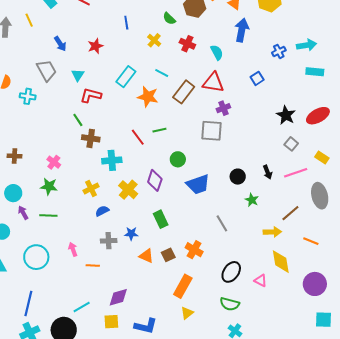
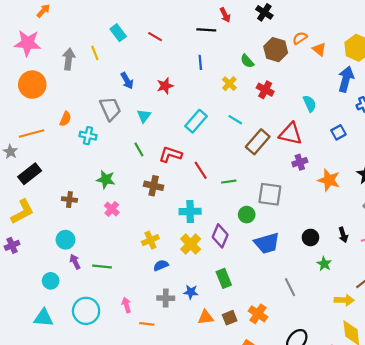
blue arrow: (242, 30) -> (346, 79), moved
cyan semicircle: (217, 52) -> (310, 104), moved
red L-shape: (91, 95) -> (170, 154), moved
orange star: (148, 97) -> (329, 180), moved
green line: (78, 120) -> (139, 150), moved
gray square: (211, 131) -> (270, 194), moved
red line: (138, 137) -> (201, 170), moved
cyan cross: (112, 160) -> (190, 211), moved
green star: (49, 186) -> (106, 179), moved
orange triangle: (146, 256) -> (206, 317), turned -35

